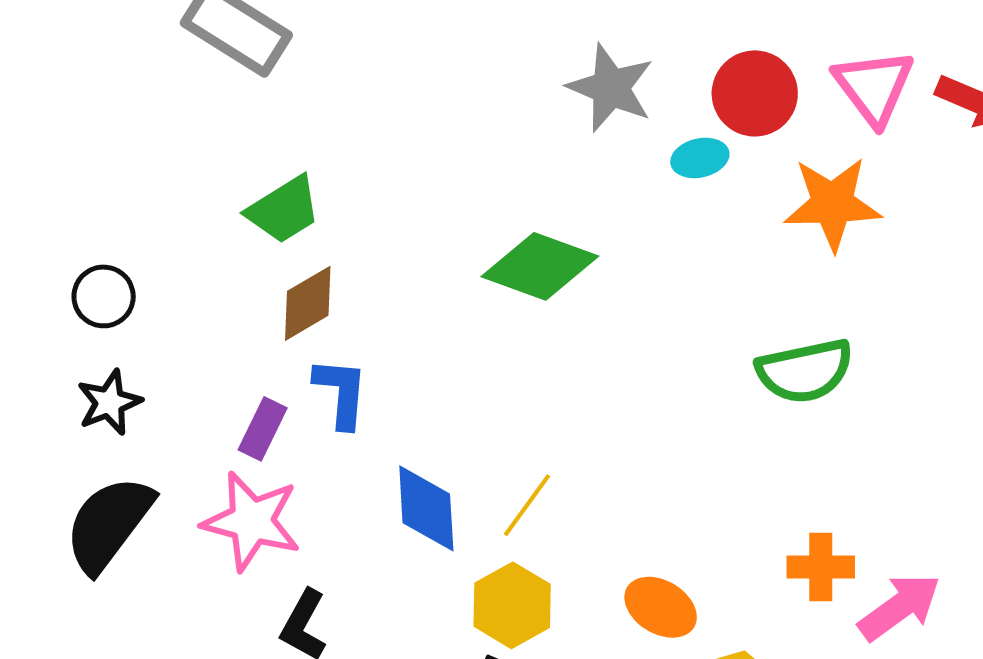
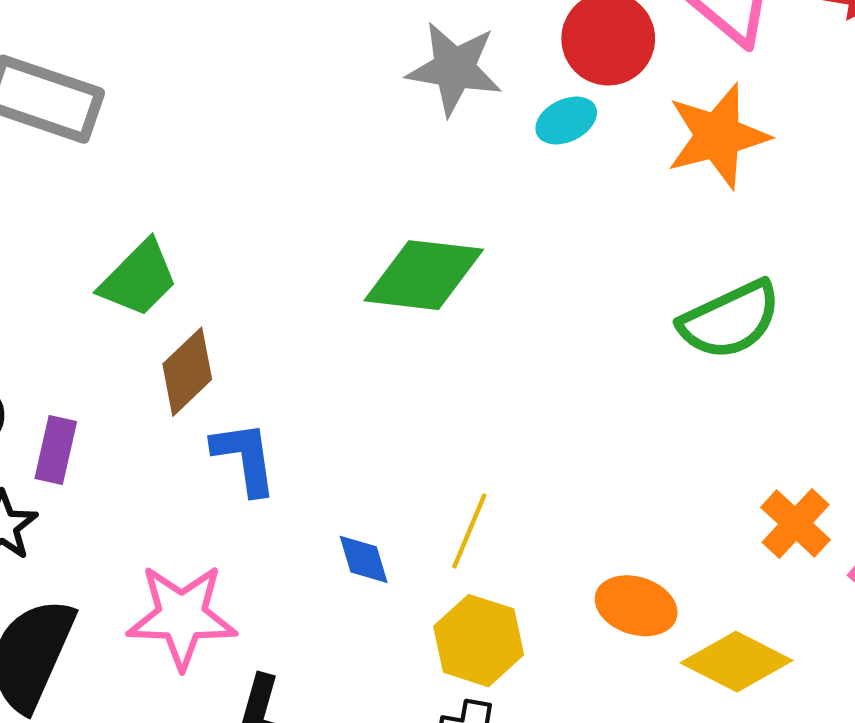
purple rectangle: (263, 429) -> (56, 450), moved
blue diamond: (426, 508) -> (364, 559), size x0.6
orange cross: (821, 567) -> (796, 523), turned -34

